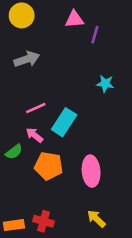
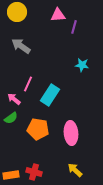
gray arrow: (27, 59) -> (21, 46), turned -126
pink line: (36, 108) -> (28, 84), turned -42
pink arrow: (34, 135) -> (14, 99), moved

